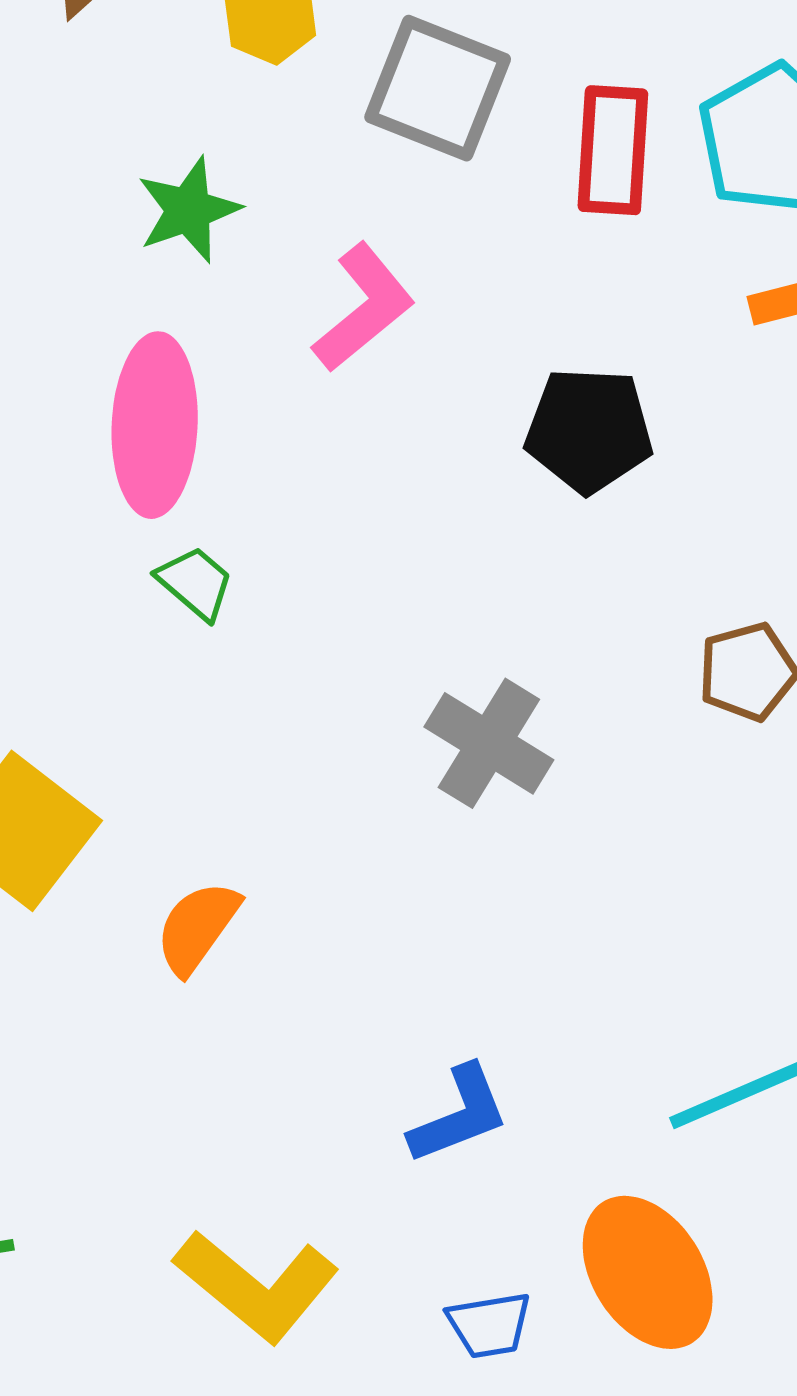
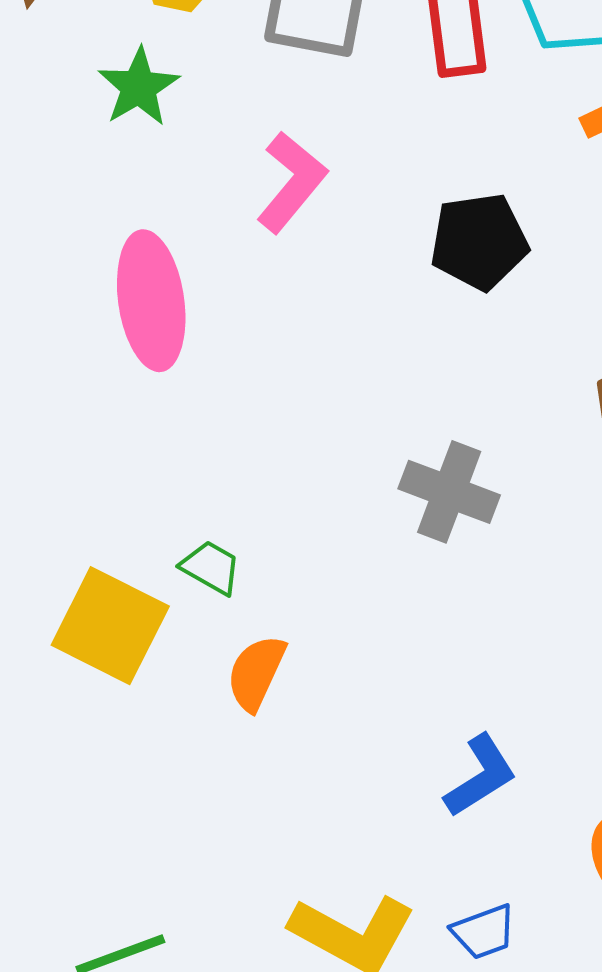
green star: (188, 210) -> (139, 87), moved
green trapezoid: (195, 583) -> (211, 568), moved
blue trapezoid: (489, 1325) -> (484, 932), moved

